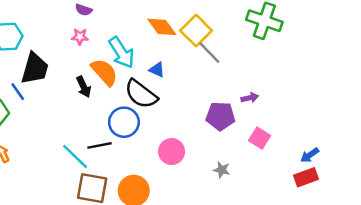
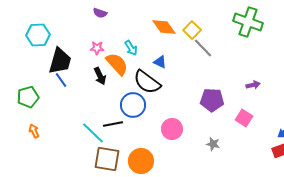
yellow square: (196, 31) -> (192, 30), size x0.7
pink star: (80, 37) -> (97, 48), moved
cyan arrow: (121, 53) -> (131, 48), size x0.6
blue line: (18, 92) -> (61, 80), moved
purple arrow: (250, 98) -> (253, 85), moved

